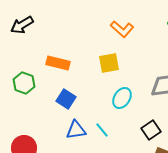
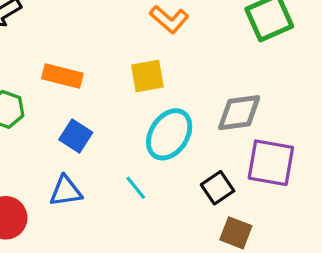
cyan ellipse: (122, 98) -> (169, 134), size x1.4
blue triangle: (76, 130) -> (66, 191), moved

